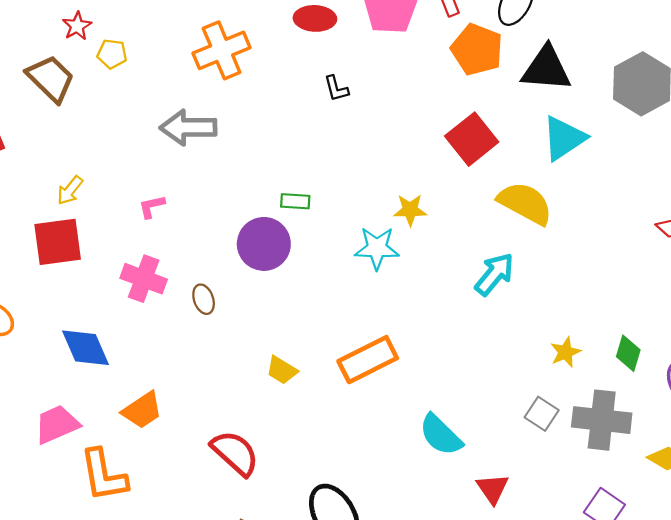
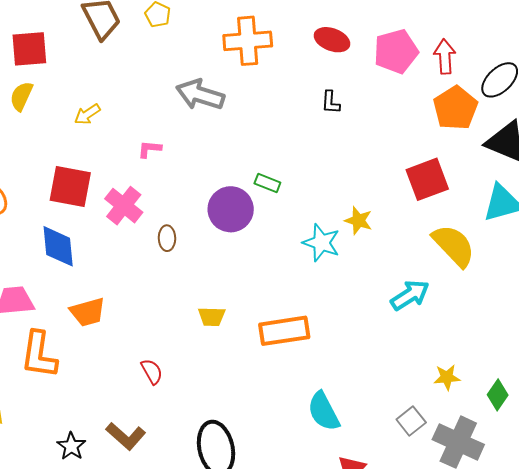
red square: (58, 242) -> (70, 186), moved
yellow trapezoid: (282, 370) -> (212, 317), turned -48
red semicircle: (235, 453) -> (152, 371), size x0.6

